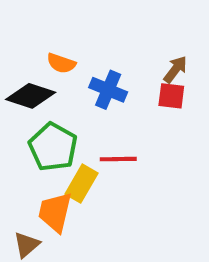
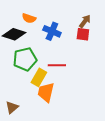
green pentagon: (53, 147) -> (25, 59), turned 30
orange trapezoid: (55, 212) -> (46, 92), moved

